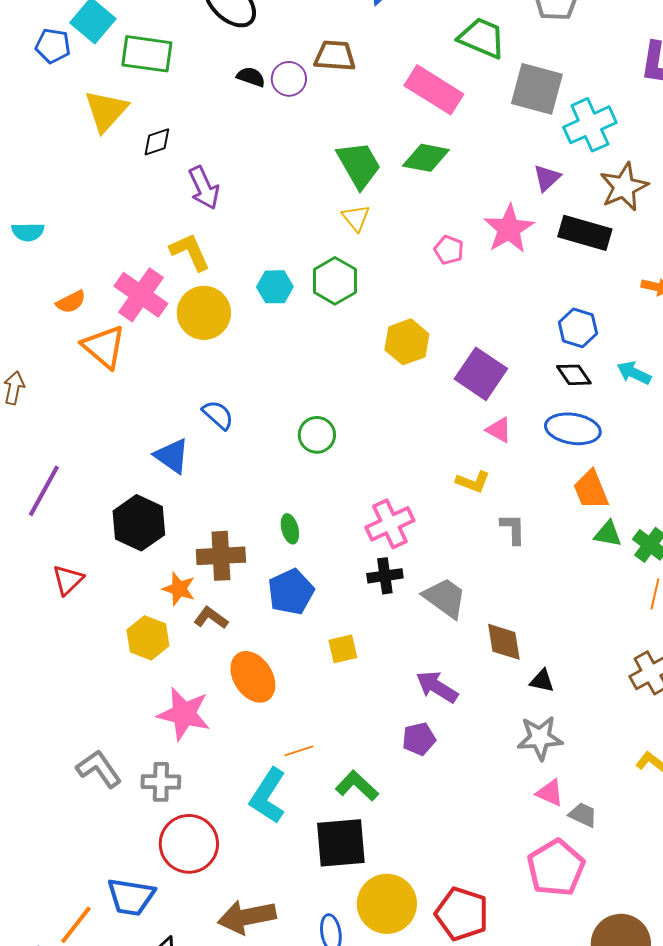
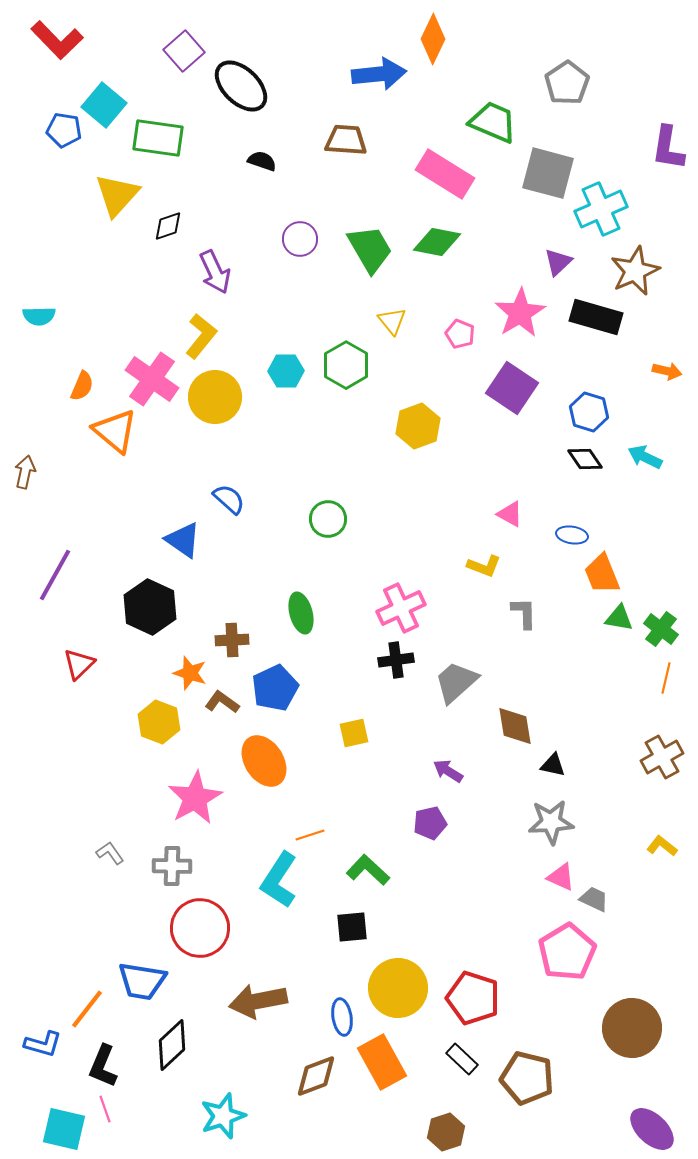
purple circle: (289, 79) -> (300, 239), moved
yellow triangle: (356, 218) -> (392, 321), moved
yellow L-shape: (190, 252) -> (201, 336), turned 63
orange semicircle: (71, 302) -> (82, 386), turned -40
purple square: (481, 374) -> (512, 388), moved
blue ellipse: (573, 429) -> (572, 535), moved, size x0.6
green ellipse: (290, 529) -> (301, 613), size x1.4
brown cross: (221, 556) -> (232, 640), size x0.7
blue pentagon: (291, 592) -> (275, 688), moved
gray trapezoid: (445, 598) -> (456, 682), turned -78
purple arrow: (437, 687) -> (448, 771), size x0.7
pink star: (184, 714) -> (195, 798), turned 30
gray L-shape: (99, 769) -> (110, 853), size x0.6
black square: (341, 843) -> (352, 927), size x0.6

